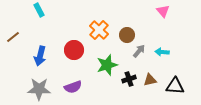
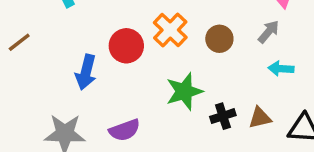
red circle: (74, 50) -> (126, 46), moved
gray arrow: (139, 51) -> (269, 32), moved
blue arrow: (40, 56) -> (86, 72), moved

